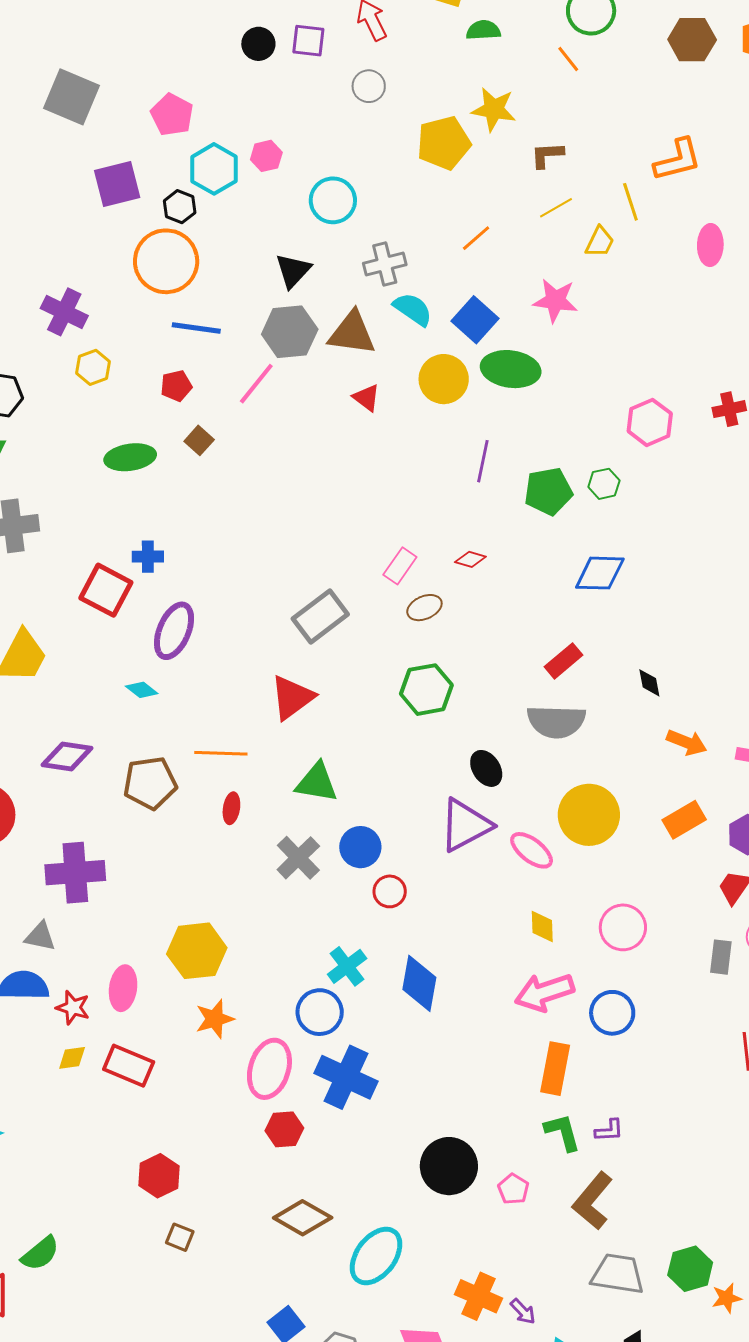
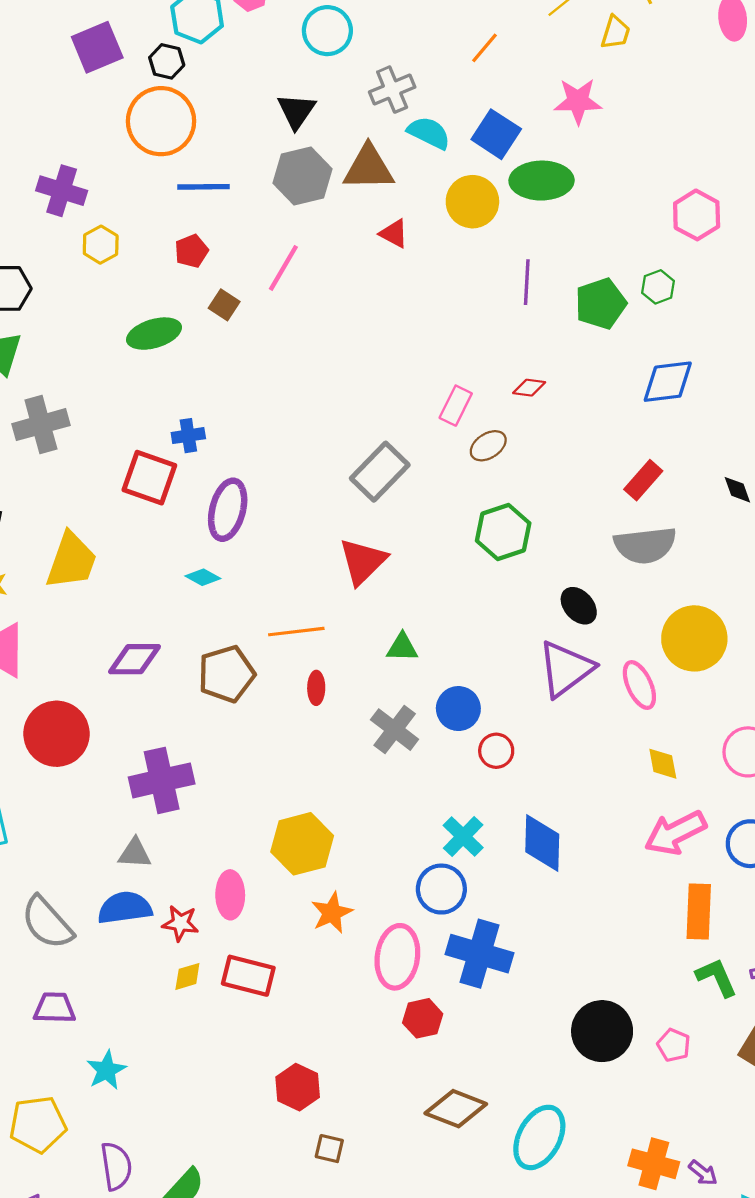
pink line: (256, 384) -> (283, 268), moved
green triangle: (317, 783) -> (402, 647), size x0.7
pink ellipse: (532, 850) -> (639, 685), turned 36

